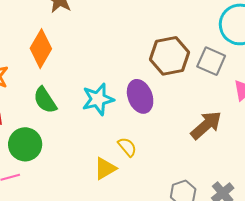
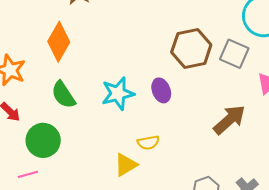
purple ellipse: (140, 96) -> (161, 90), size x0.7
yellow semicircle: (127, 147) -> (148, 143), turned 120

